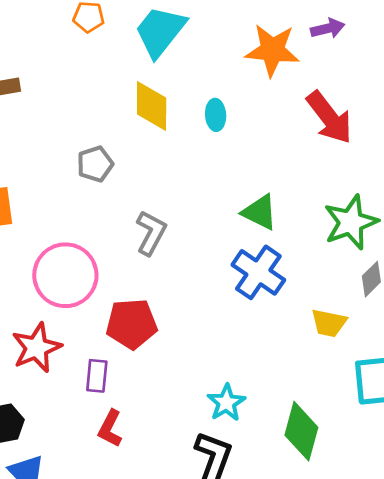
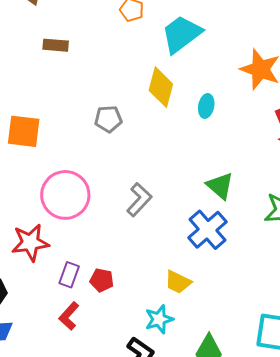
gray L-shape: (151, 233) -> (139, 200), moved
yellow trapezoid: (329, 323) -> (178, 282), moved
red pentagon: (132, 324) -> (102, 280), moved, size x0.6

